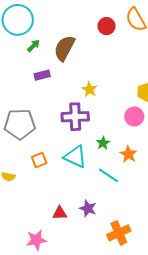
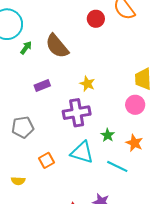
brown semicircle: (64, 48) -> (57, 46), turned -60
purple rectangle: (42, 75) -> (42, 85), moved
gray pentagon: (20, 124) -> (23, 127), size x0.7

